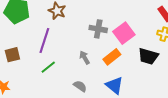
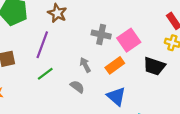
gray semicircle: (80, 86) -> (77, 87), moved

